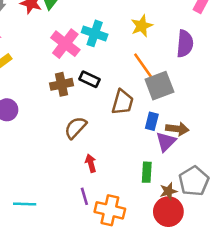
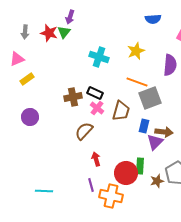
pink cross: (65, 44) -> (97, 108), moved, size x0.6
orange line: (143, 65) -> (137, 82), turned -35
red circle: (168, 212) -> (126, 173), moved

